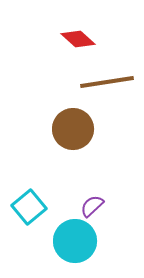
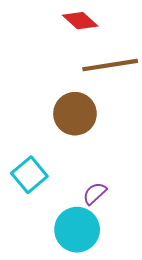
cyan square: (29, 207) -> (29, 175), moved

